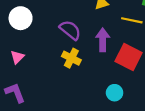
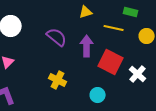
yellow cross: (71, 58) -> (58, 80), moved

